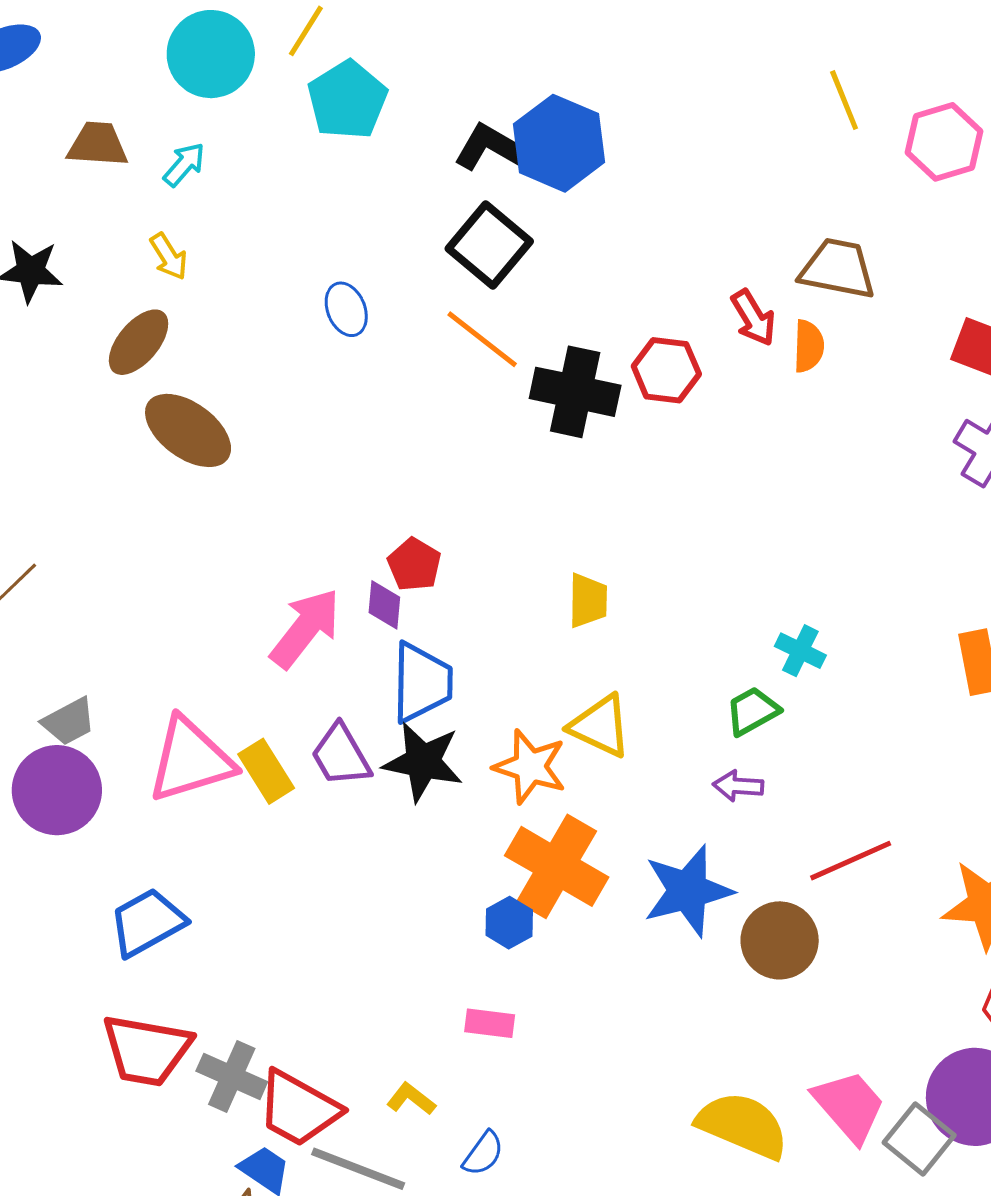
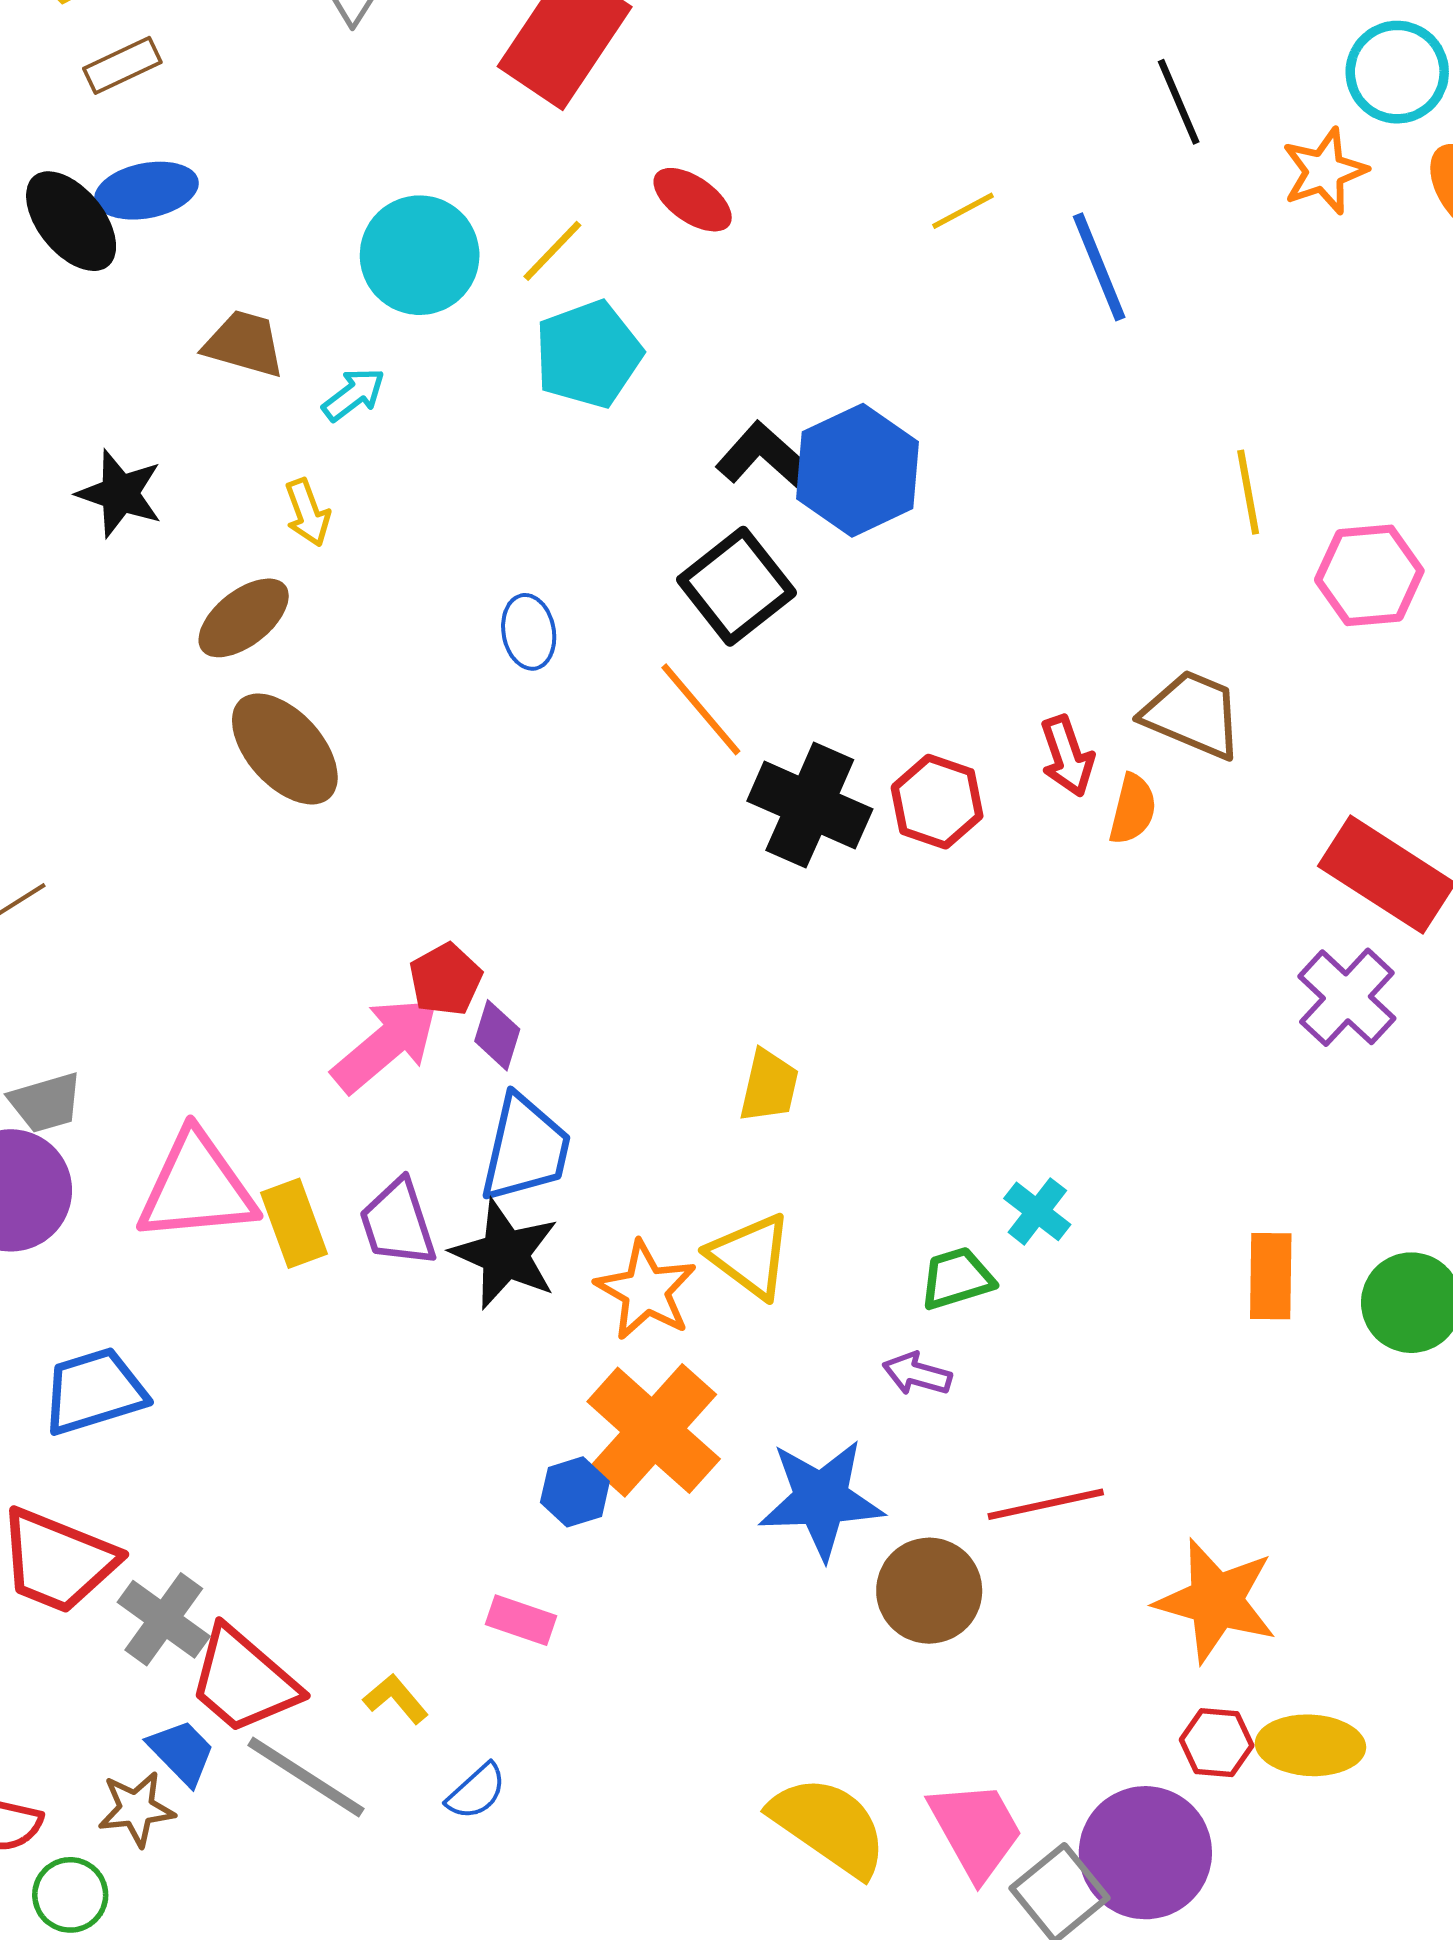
red pentagon: (414, 565) -> (446, 979), moved

